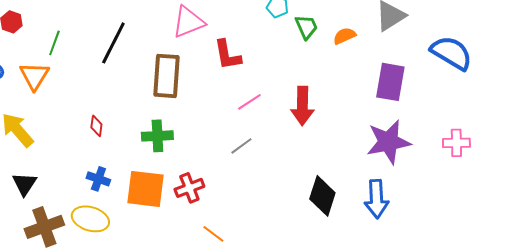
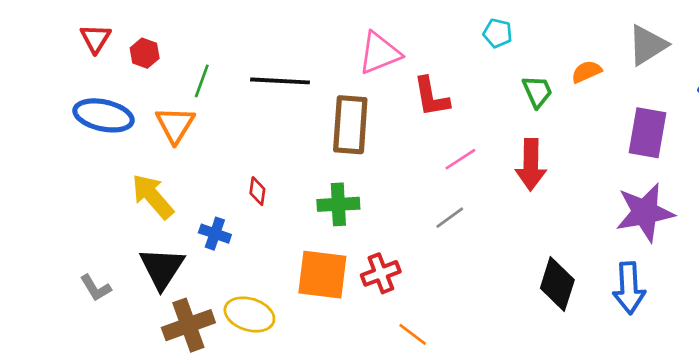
green trapezoid: (306, 27) -> (537, 92), moved
black line: (113, 43) -> (280, 81), turned 66
blue cross: (98, 179) -> (215, 234), moved
black triangle: (24, 184) -> (162, 268), size x1.4

